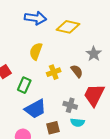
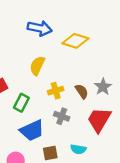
gray star: (94, 54) -> (103, 87), moved
gray cross: (70, 105) -> (62, 116), moved

